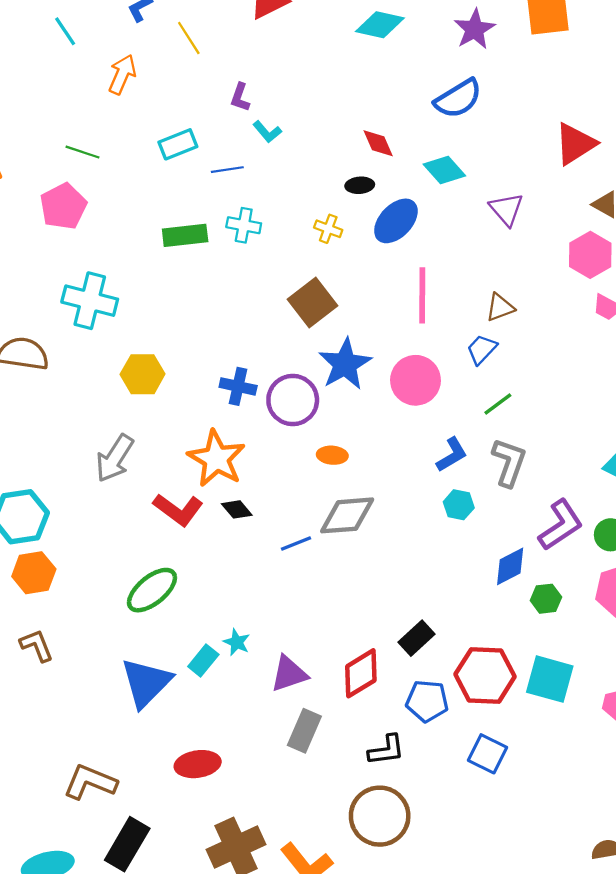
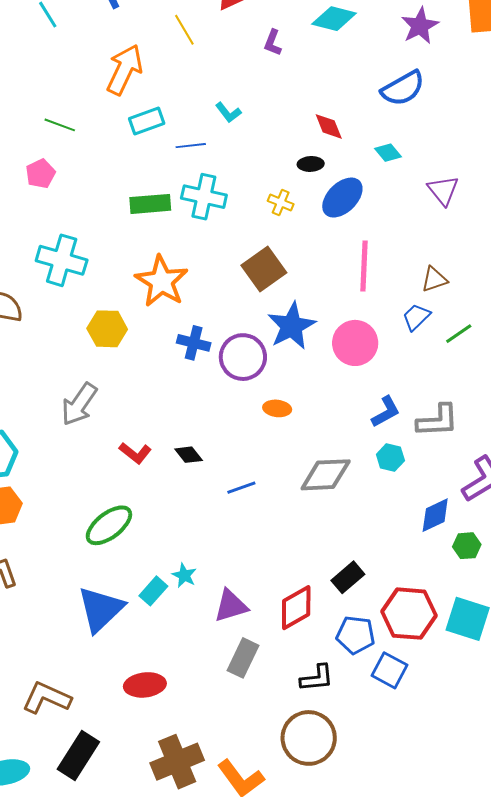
yellow line: (189, 38) -> (184, 30), moved
orange arrow: (122, 74) -> (124, 70), moved, size x1.4
purple L-shape: (240, 97) -> (273, 43), moved
cyan diamond: (444, 170) -> (388, 153), size x0.7
pink pentagon: (63, 206) -> (41, 174), size x0.7
cyan cross: (244, 225) -> (204, 197), size x1.4
green line: (498, 404) -> (459, 334), moved
orange star: (216, 459) -> (162, 281), moved
gray L-shape: (509, 462) -> (438, 421), turned 66
red L-shape: (178, 510) -> (135, 453), size x0.7
gray diamond: (347, 515) -> (326, 475), moved
blue square: (487, 754) -> (389, 670), moved

